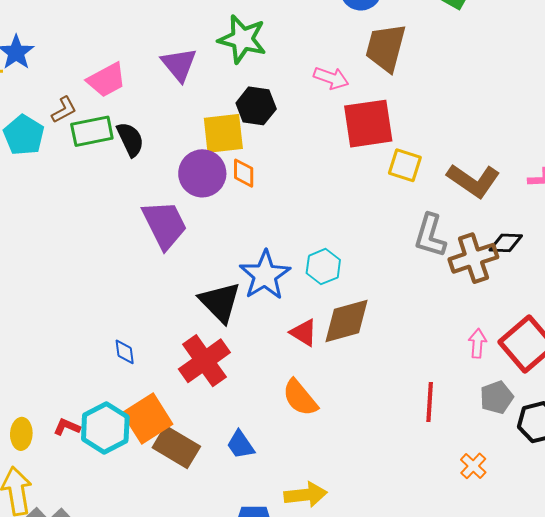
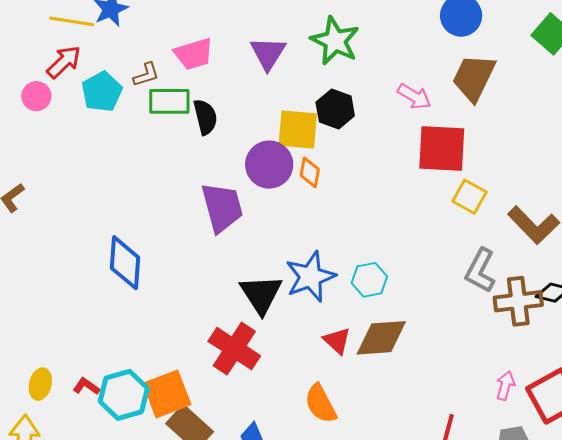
blue diamond: (125, 352) -> (125, 263), moved, size x2.0
red cross: (204, 361) -> (234, 349), turned -33

